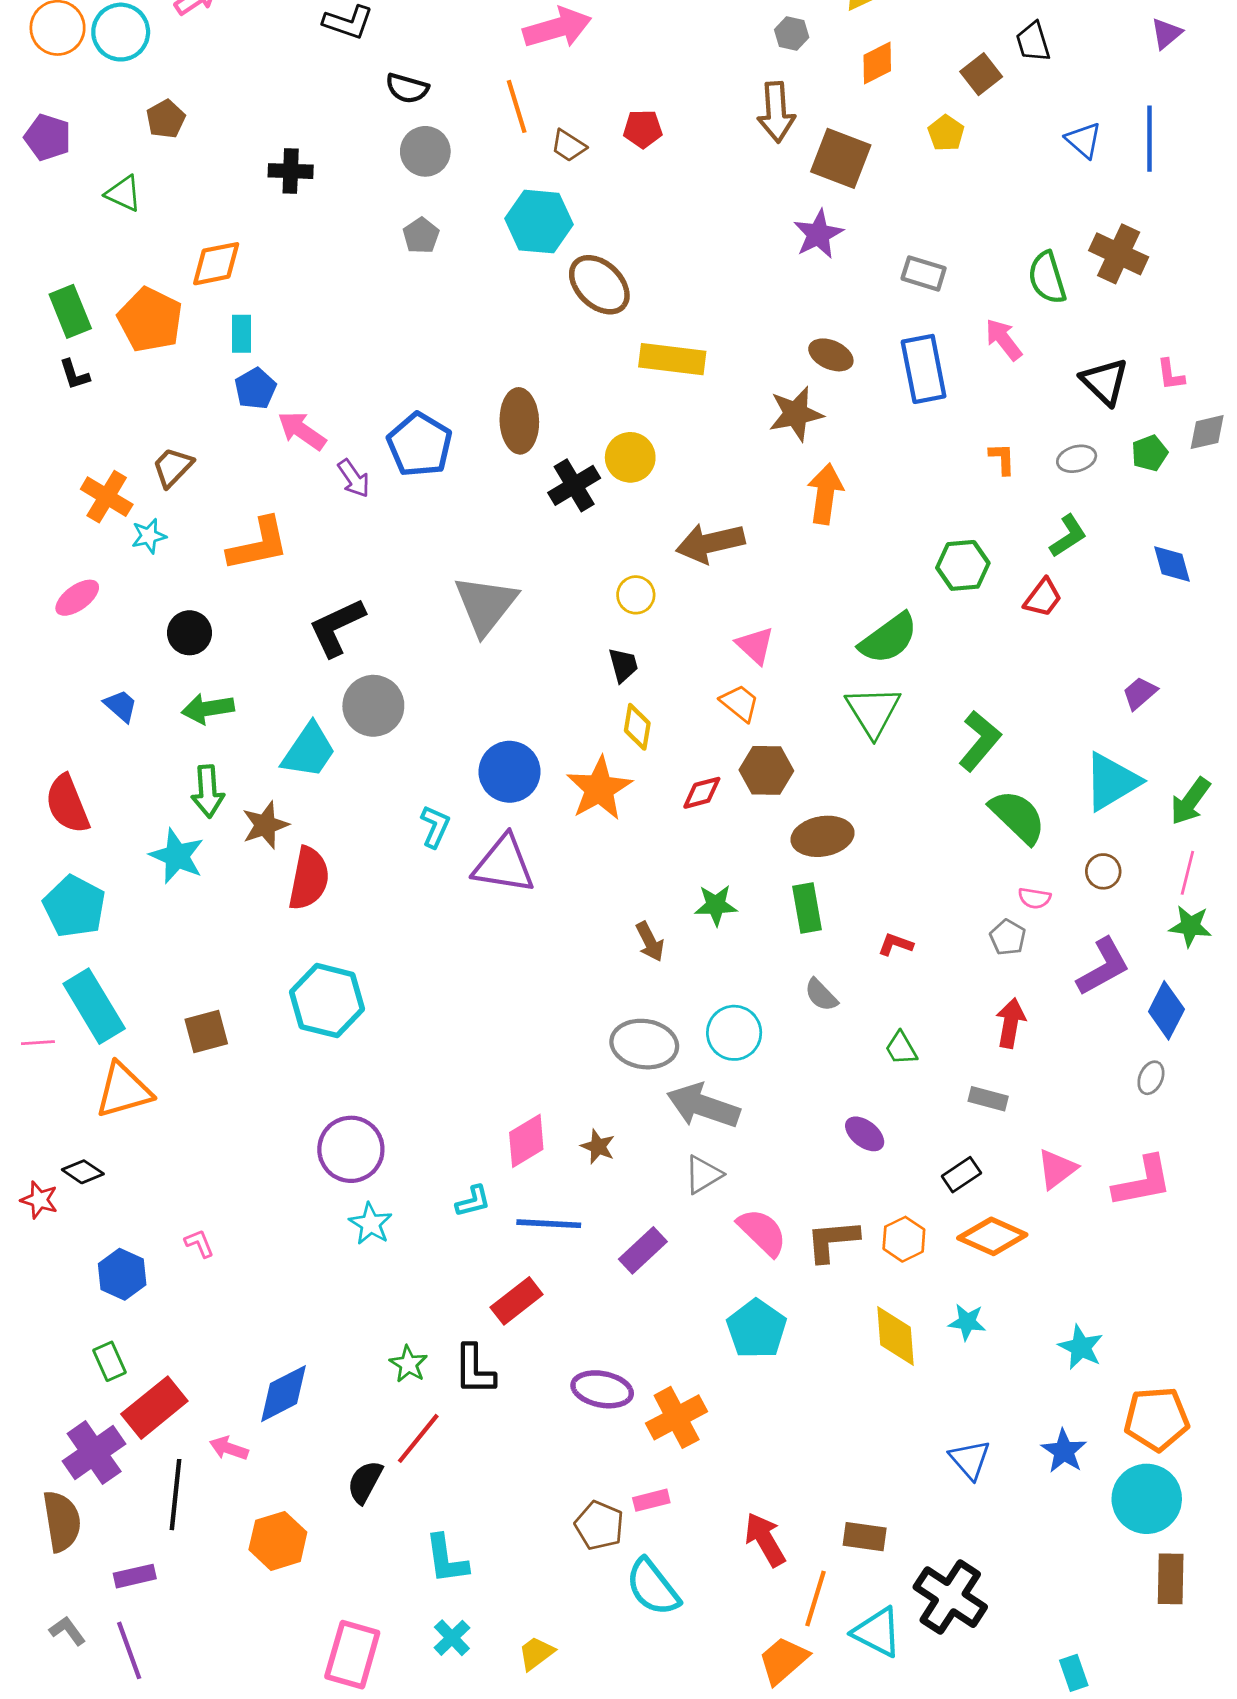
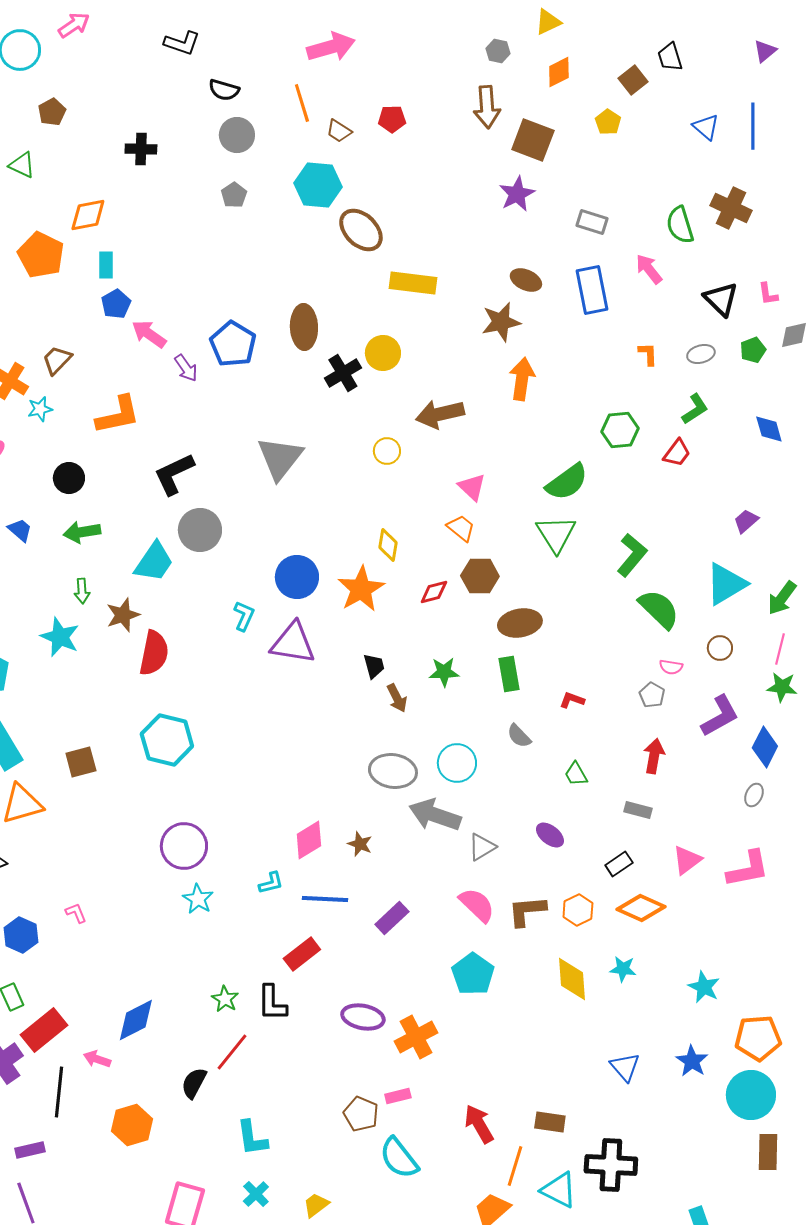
black trapezoid: (623, 665) -> (374, 666), moved
green arrow: (208, 791) -> (82, 591), size x0.7
gray triangle: (703, 1175) -> (482, 847), moved
black cross: (950, 1597) -> (611, 1165), turned -30

